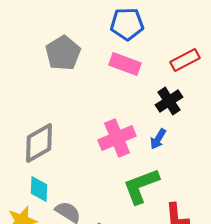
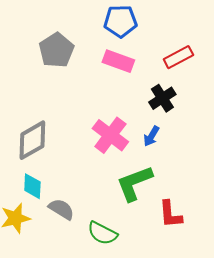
pink cross: (117, 138) -> (110, 135), turned -30

